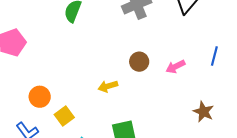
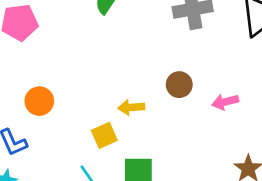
yellow square: (64, 116) -> (104, 135), moved

